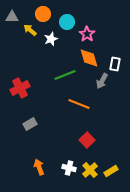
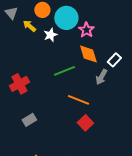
gray triangle: (12, 17) -> (11, 13), turned 48
cyan circle: (67, 22) -> (66, 18), size x1.5
white rectangle: (115, 64) -> (114, 60), turned 32
red square: (87, 140) -> (85, 123), moved

